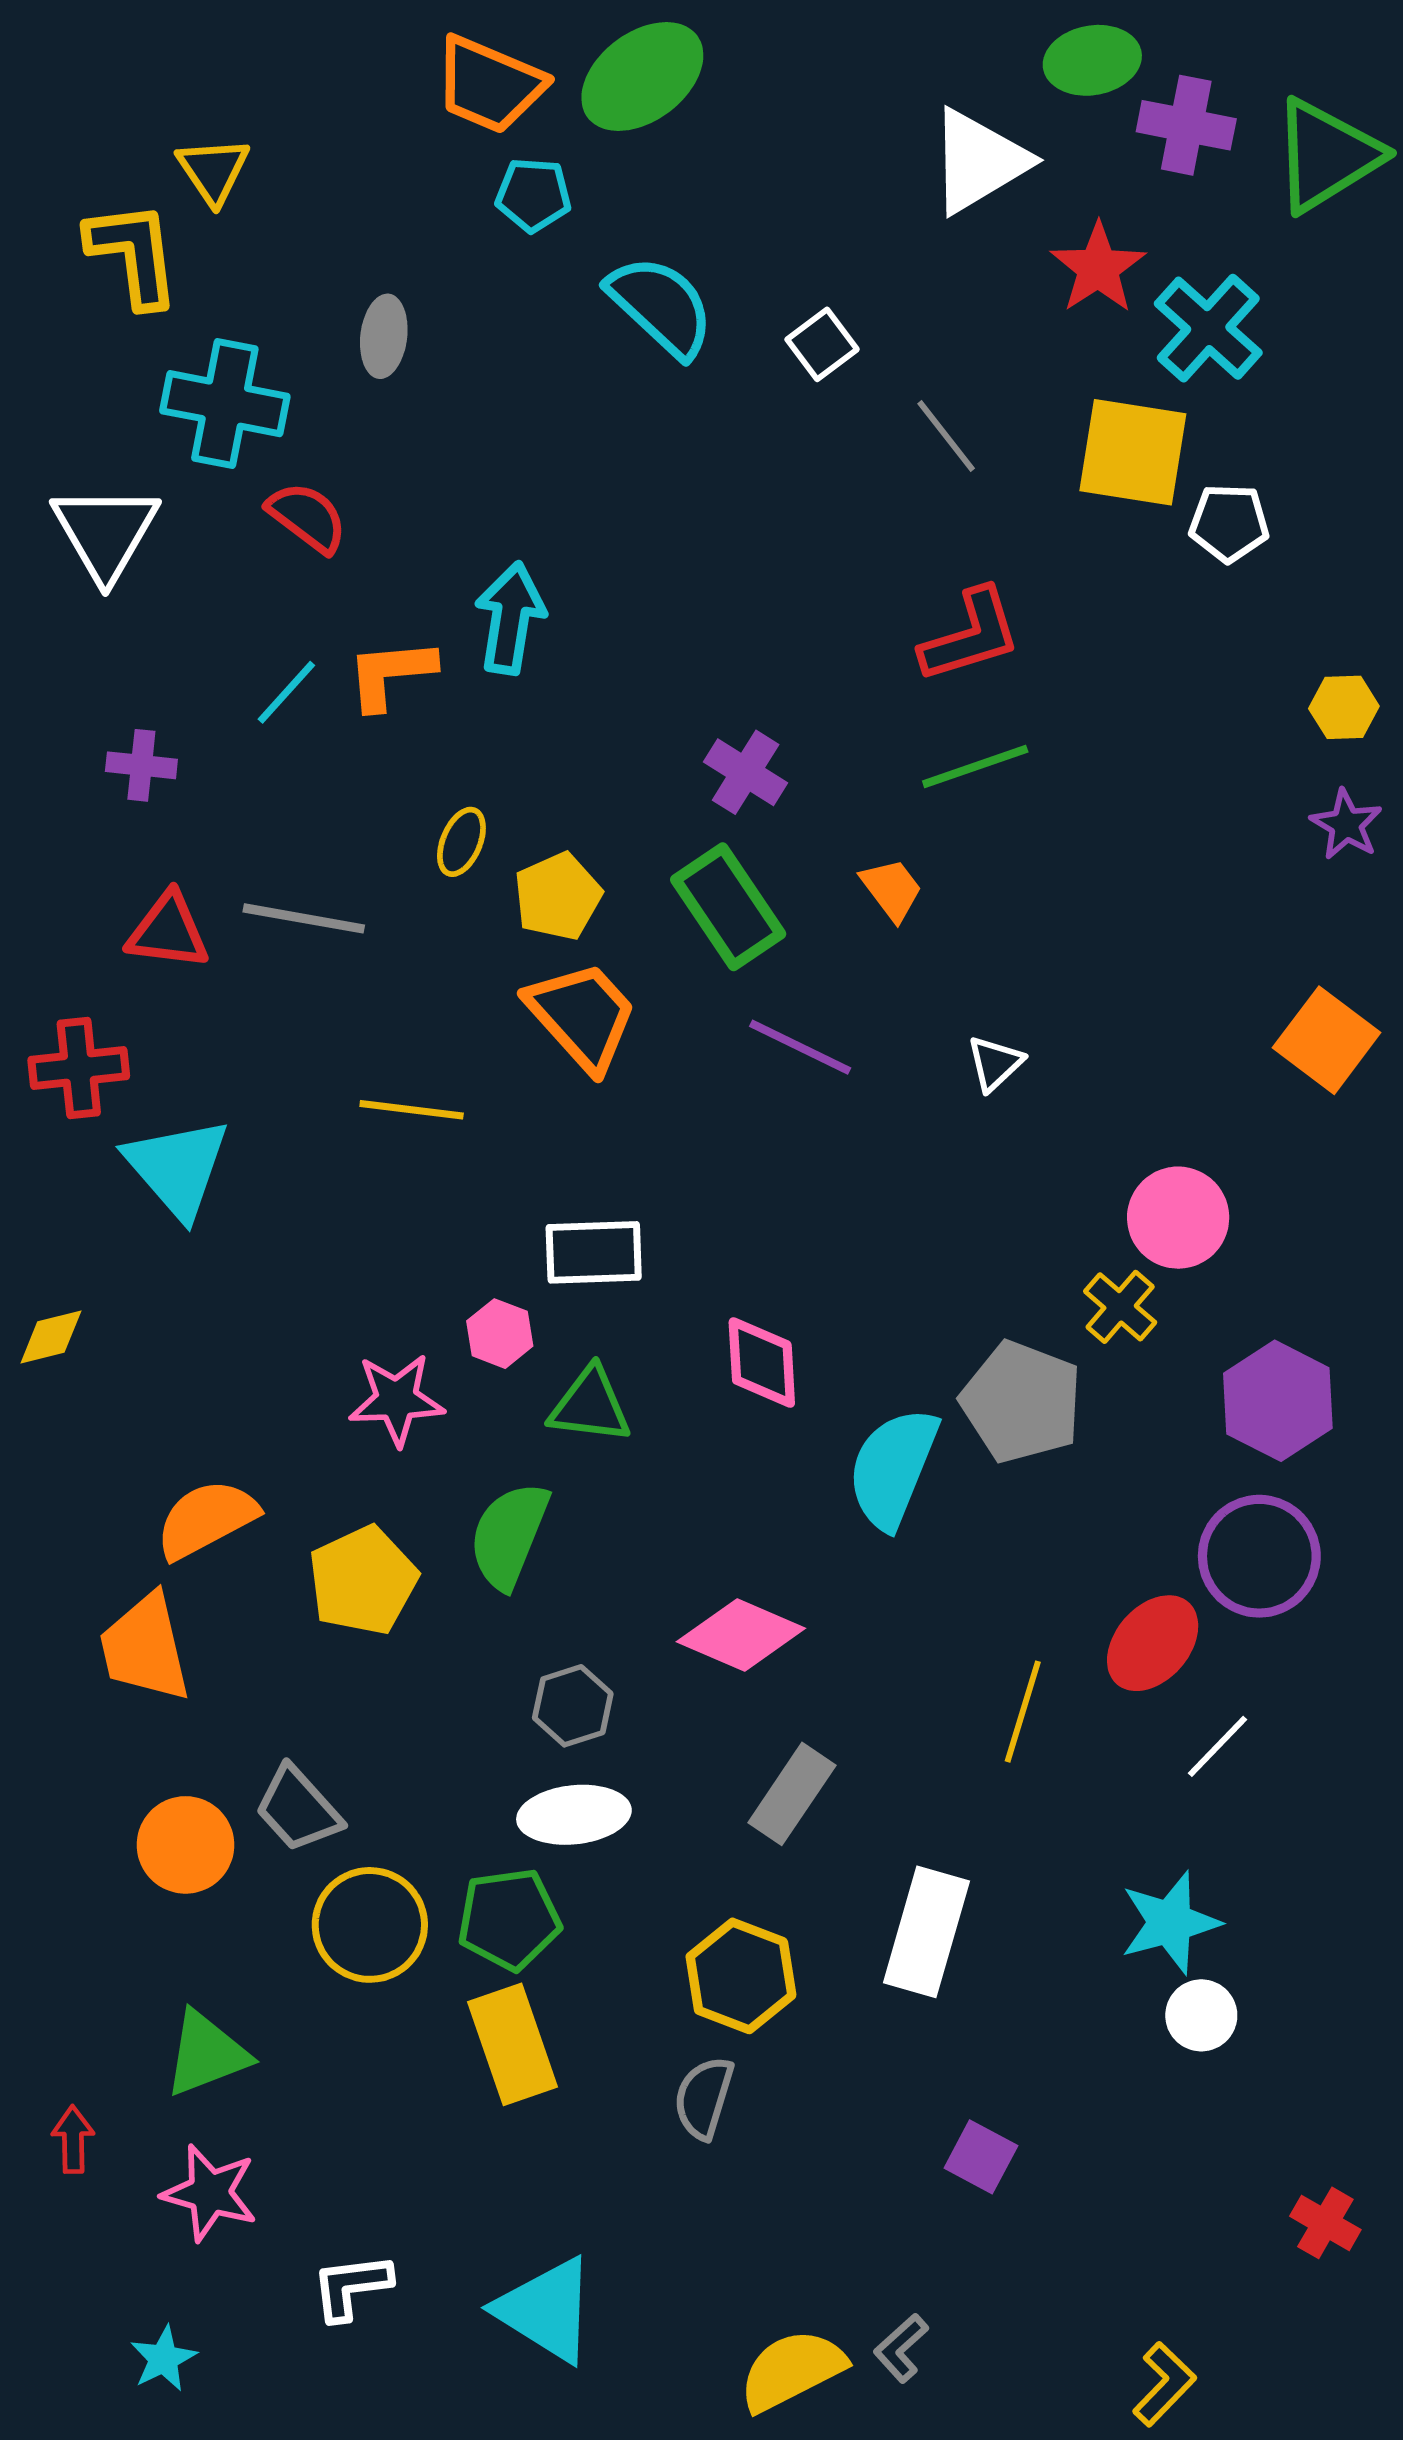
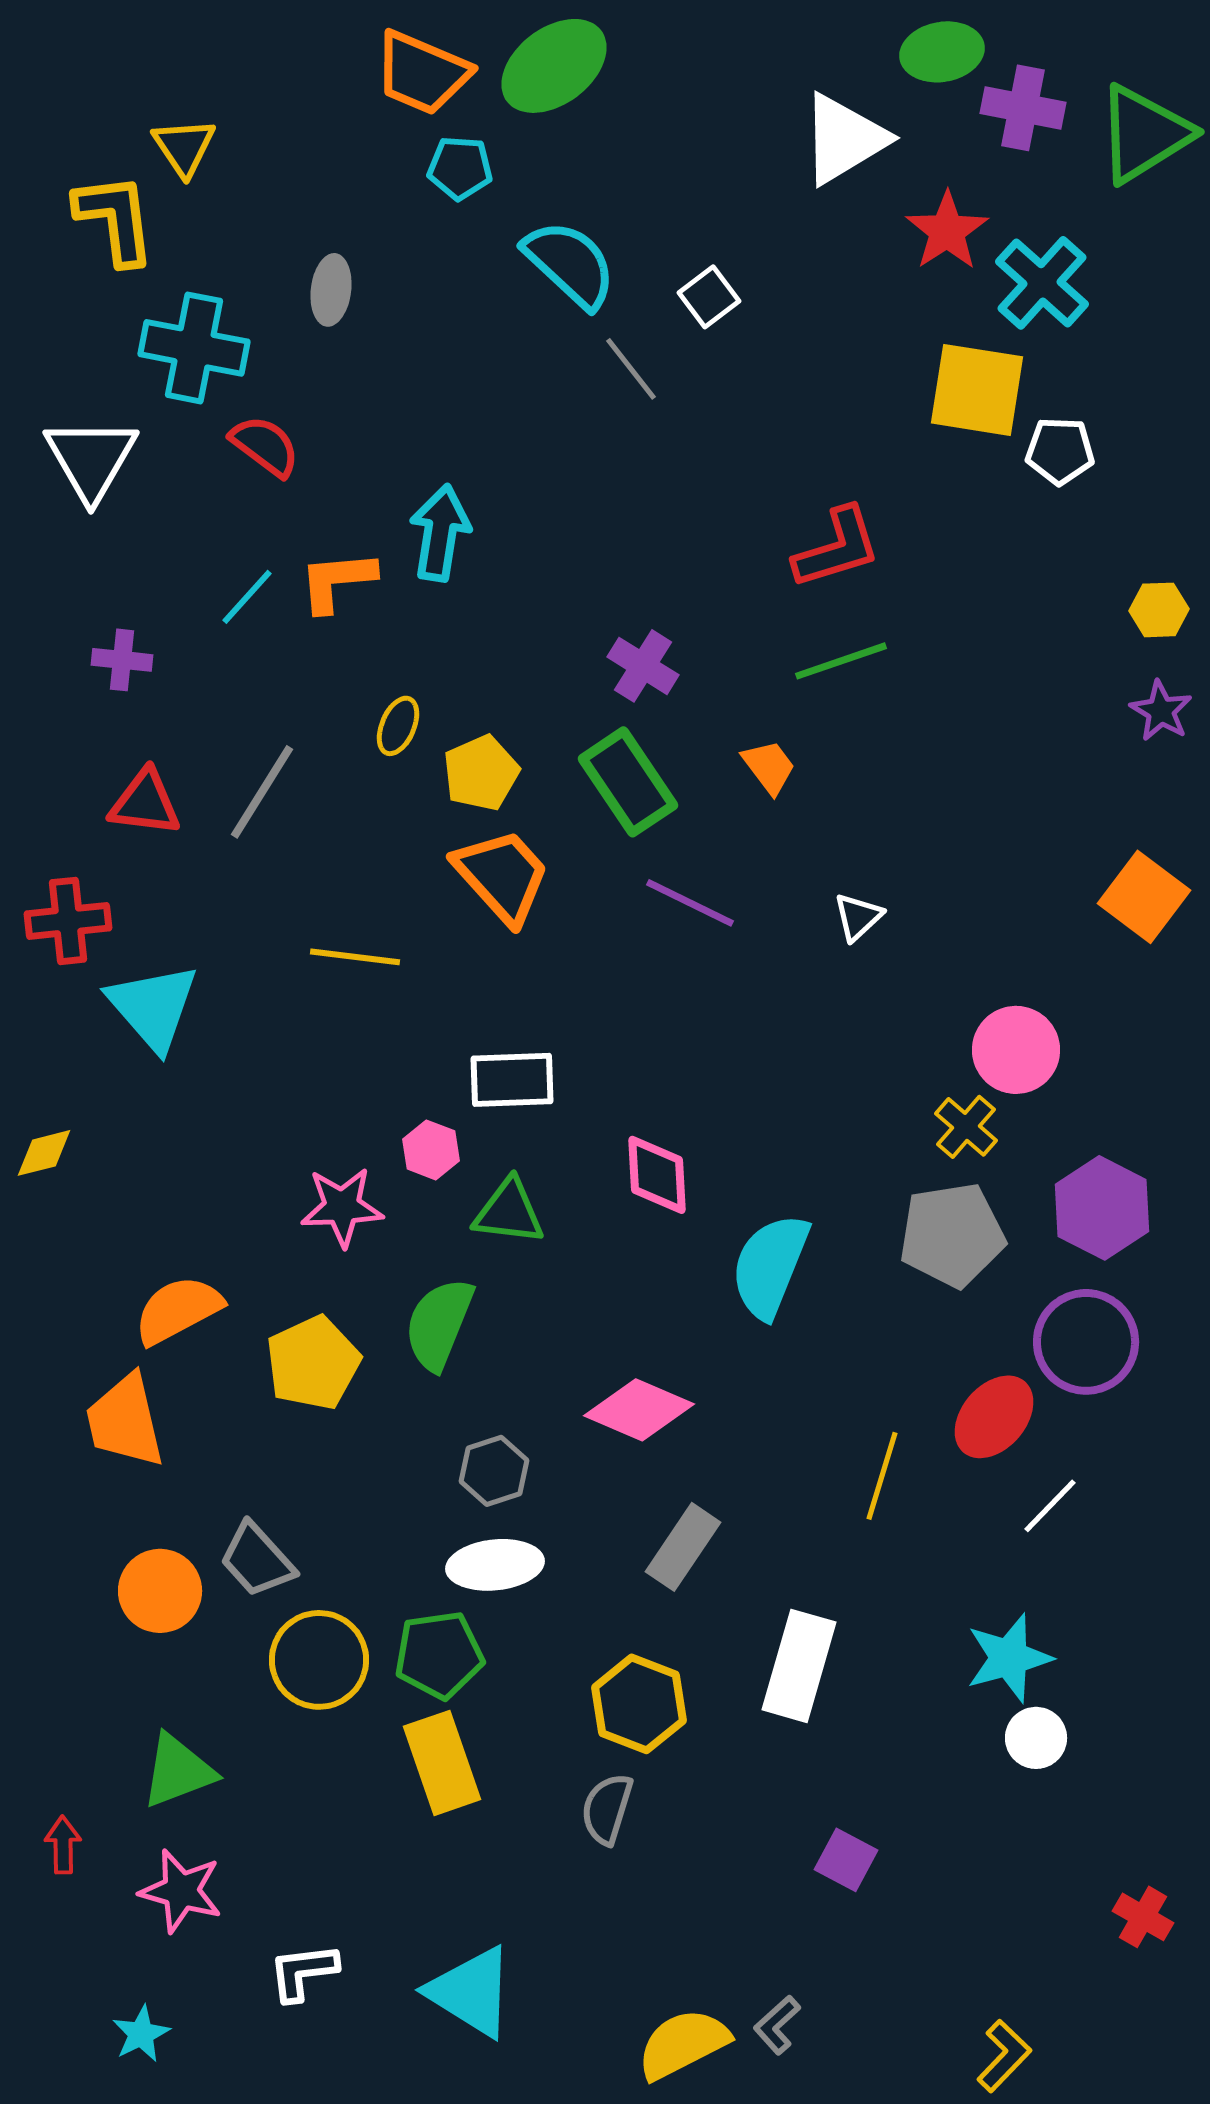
gray line: (946, 436) -> (631, 369), moved
gray line: (304, 918) -> (262, 792), turned -68
gray pentagon: (1022, 1402) -> (952, 1235), moved, turned -30

